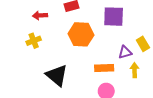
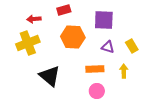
yellow cross: (34, 41) -> (28, 43), size x1.6
purple triangle: (125, 52) -> (108, 47), moved, turned 32

